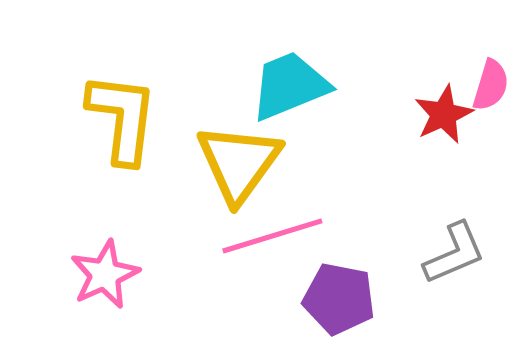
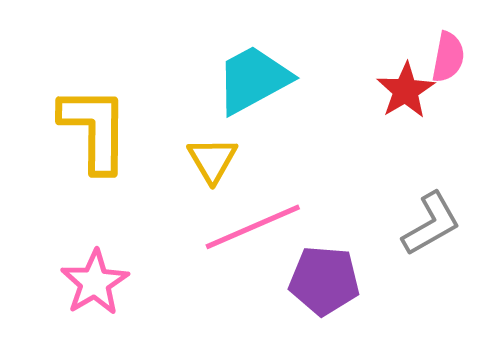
yellow triangle: (239, 163) -> (212, 160), size x0.6

